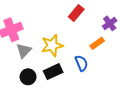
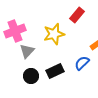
yellow star: (52, 45) -> (54, 34), moved
blue semicircle: (81, 63) -> (82, 63), turned -112

